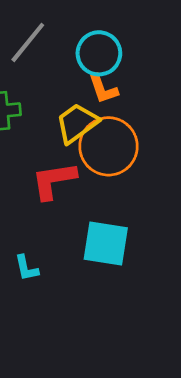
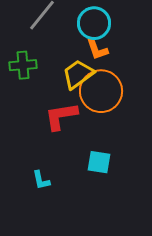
cyan square: (106, 243) -> (99, 162), size x0.7

